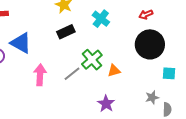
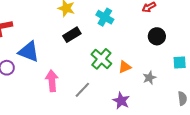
black circle: (150, 44) -> (157, 36), size x0.6
gray line: (72, 74) -> (82, 90), moved
gray star: (152, 97) -> (149, 78), moved

